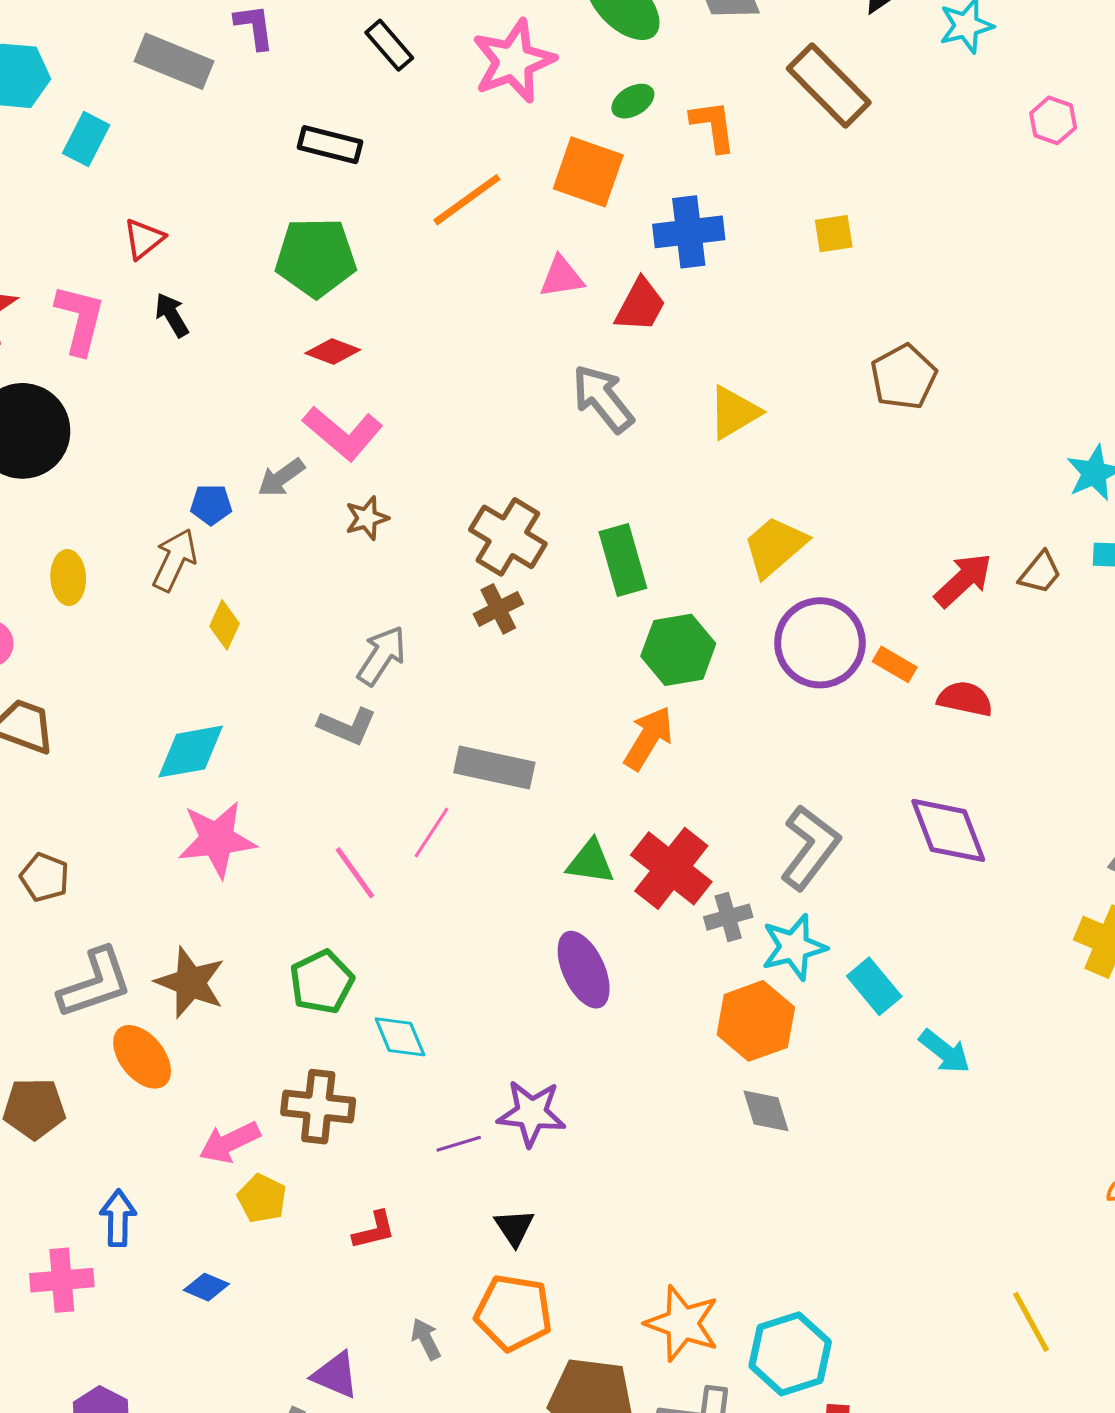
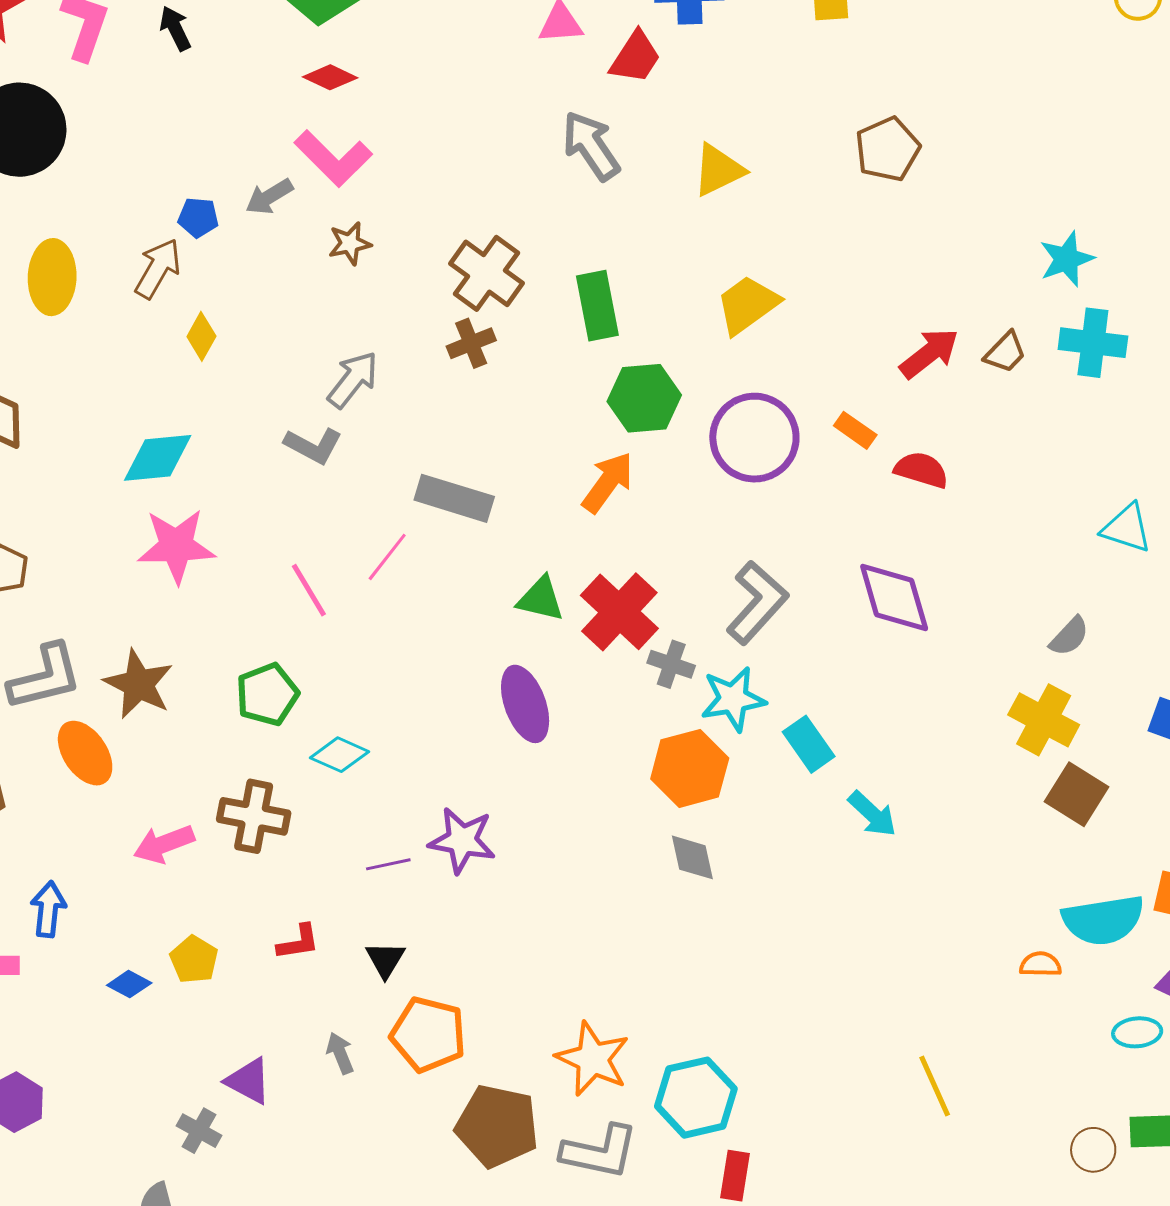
yellow ellipse: (68, 578) -> (52, 277), size x1.4
purple circle: (820, 643) -> (754, 438), moved
gray cross: (728, 917) -> (671, 664), turned 30
cyan diamond: (400, 1037) -> (340, 755), turned -48
yellow pentagon: (262, 1198) -> (194, 960), moved
black triangle: (514, 1227) -> (385, 960), moved

